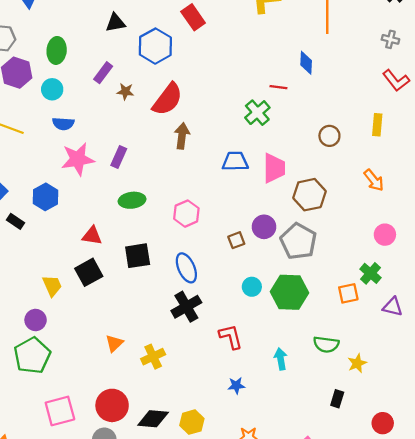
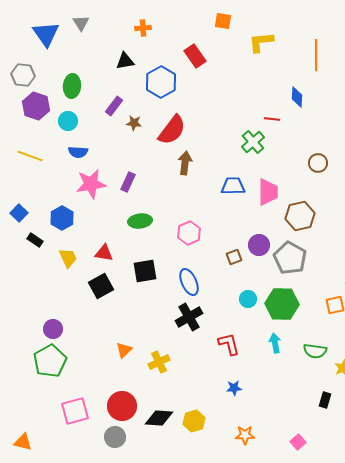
yellow trapezoid: (52, 286) -> (68, 258), moved
cyan arrow: (281, 359) -> (275, 343), moved

